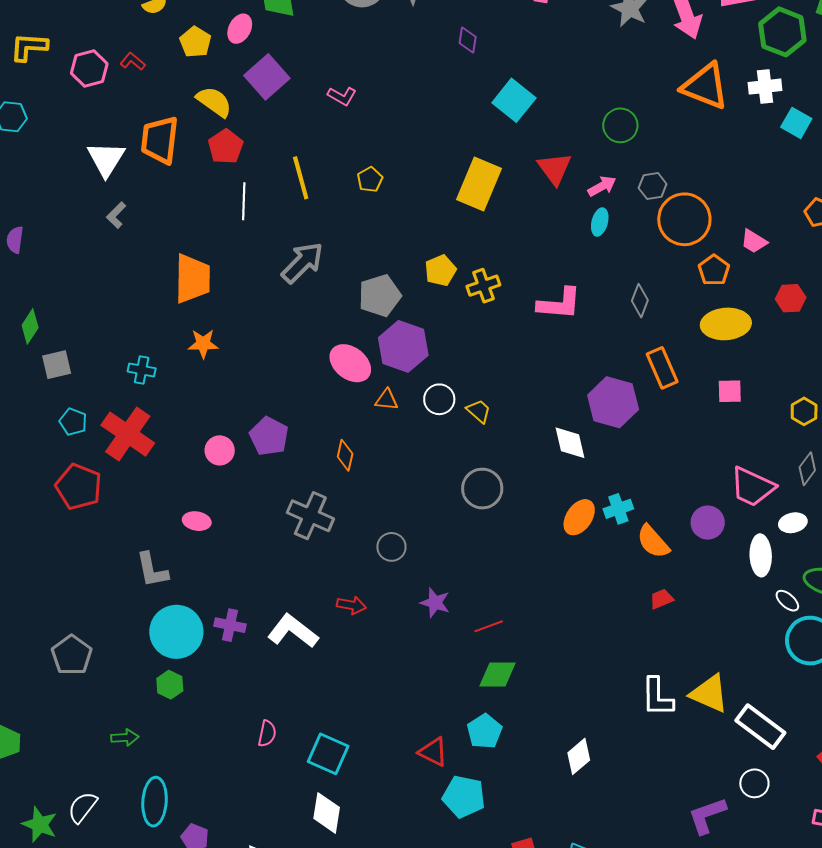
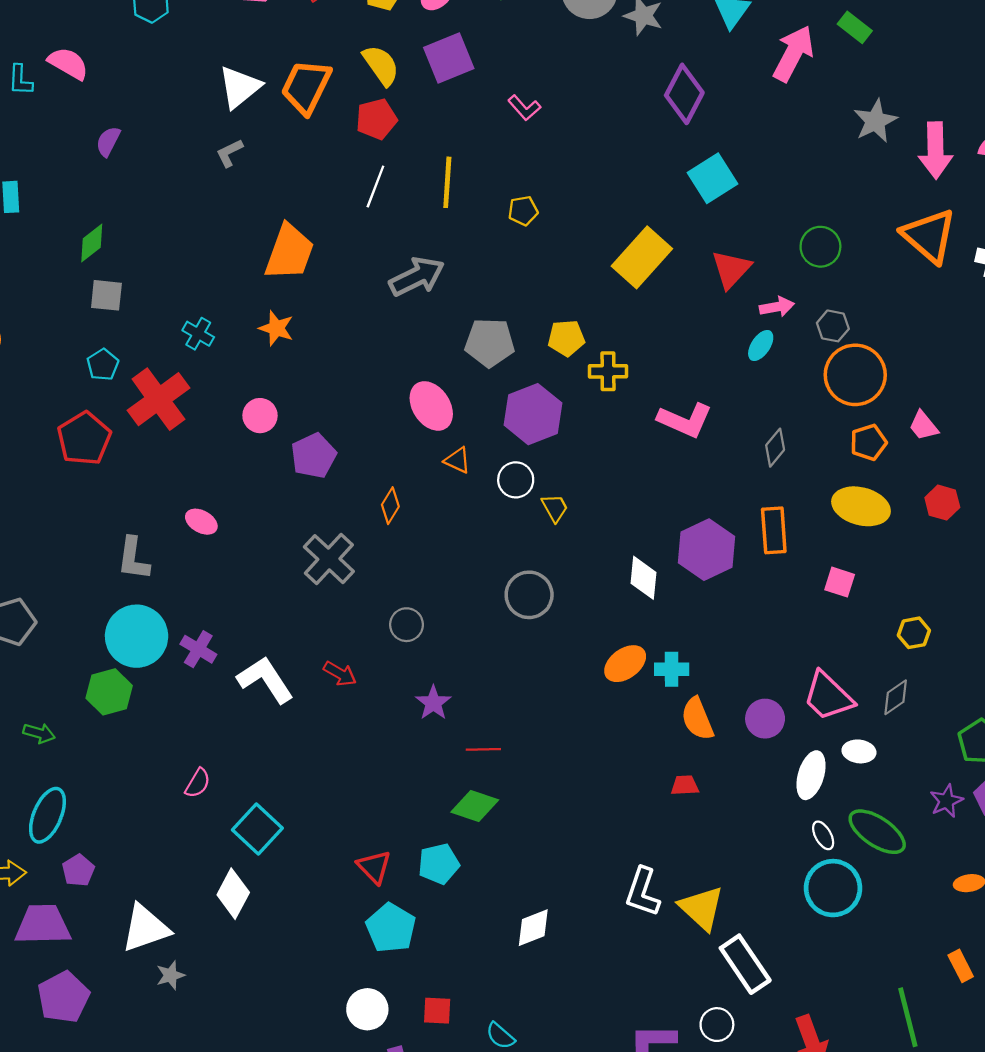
purple diamond: (468, 40) -> (684, 94), size x1.8
purple hexagon: (403, 346) -> (533, 414), moved
pink circle: (220, 450) -> (260, 416), moved
green hexagon: (170, 685) -> (109, 692), size x1.4

